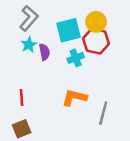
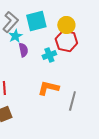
cyan square: (68, 30) -> (36, 21), moved
cyan star: (29, 45) -> (15, 36), moved

